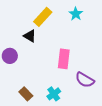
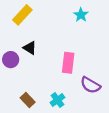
yellow rectangle: (43, 17) -> (22, 15), moved
black triangle: (30, 36) -> (30, 48), moved

